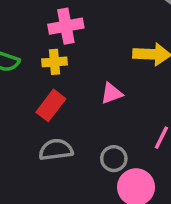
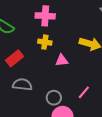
yellow cross: (55, 62) -> (45, 42), moved
red rectangle: (51, 105) -> (15, 58), moved

